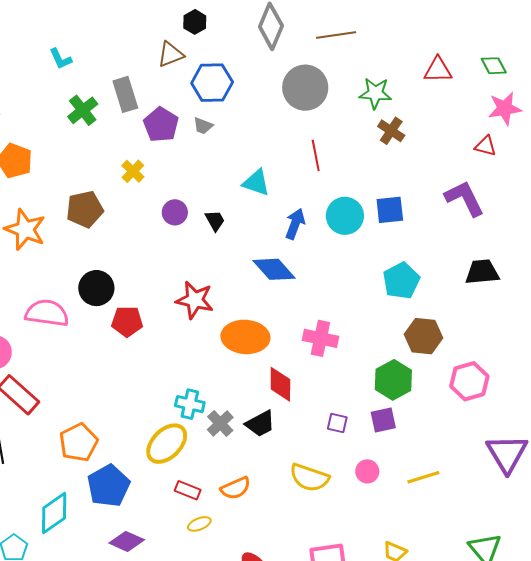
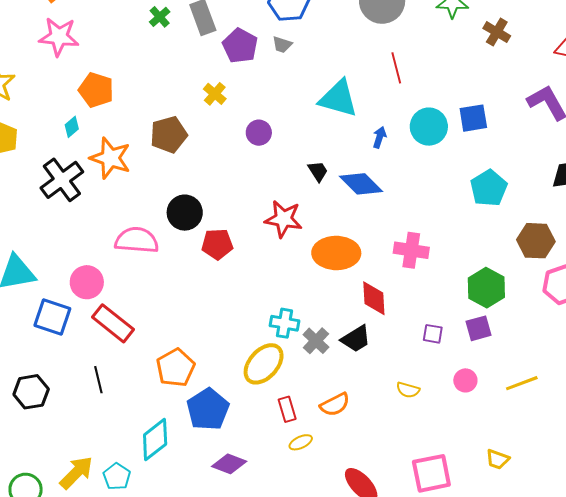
green cross: (83, 110) -> (160, 17), moved, size x0.7
brown cross: (391, 131) -> (497, 32), moved
cyan triangle: (256, 183) -> (338, 98), size x1.4
black trapezoid: (215, 221) -> (318, 171), moved
blue arrow: (295, 224) -> (380, 137), size x0.7
brown hexagon: (423, 336) -> (536, 241), moved
yellow semicircle: (309, 478) -> (408, 390), size x0.6
red rectangle: (188, 490) -> (287, 409), turned 55

